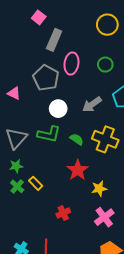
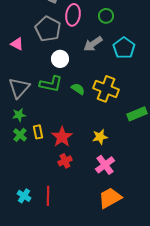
gray arrow: (92, 104) -> (93, 44), moved
red star: (78, 170) -> (62, 137), moved
yellow rectangle: (36, 183) -> (38, 132), turned 32

